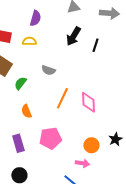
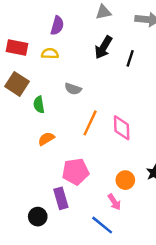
green semicircle: (20, 83) -> (39, 105), turned -48
orange semicircle: (26, 111) -> (46, 139), turned 80
purple rectangle: (18, 143) -> (61, 198), moved
pink arrow: (82, 163) -> (114, 202), turned 48

